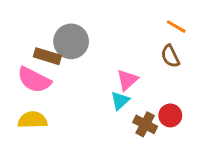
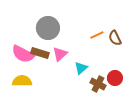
orange line: (176, 27) -> (97, 35), moved, turned -56
brown rectangle: (47, 56) -> (40, 53), moved
pink triangle: (127, 80) -> (60, 54), moved

